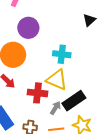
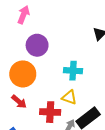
yellow triangle: (57, 80) -> (69, 97), size x0.7

